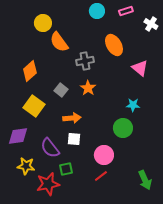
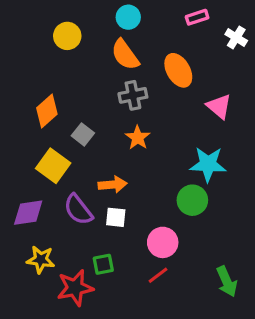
cyan circle: (97, 11) -> (128, 17), moved
orange semicircle: (59, 42) -> (125, 55), moved
gray square: (61, 90) -> (83, 134), moved
cyan star: (133, 105) -> (208, 164), size x1.6
purple semicircle: (50, 148) -> (78, 210), moved

